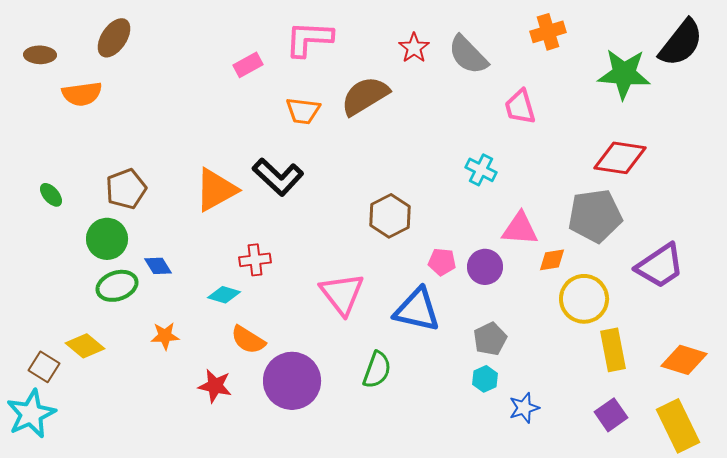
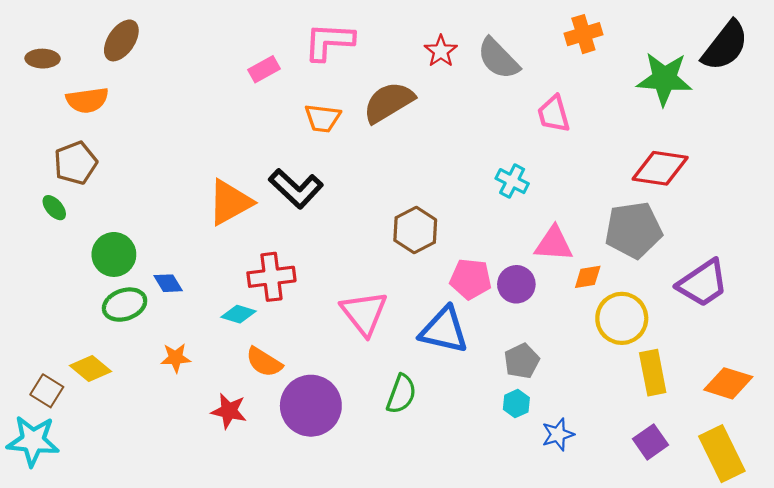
brown pentagon: (126, 189) -> (76, 163), moved
red cross: (255, 260) -> (271, 277), size x1.4
pink pentagon: (442, 262) -> (471, 279), size x1.4
cyan star: (31, 414) -> (33, 441), turned 30

